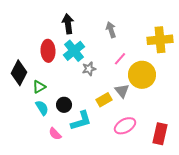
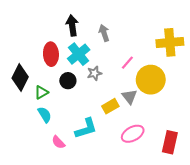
gray arrow: (111, 30) -> (104, 33), moved
black circle: (64, 105) -> (68, 81), moved

